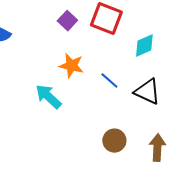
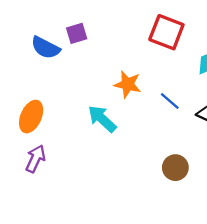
purple square: (67, 21) -> (77, 33), moved, turned 30

